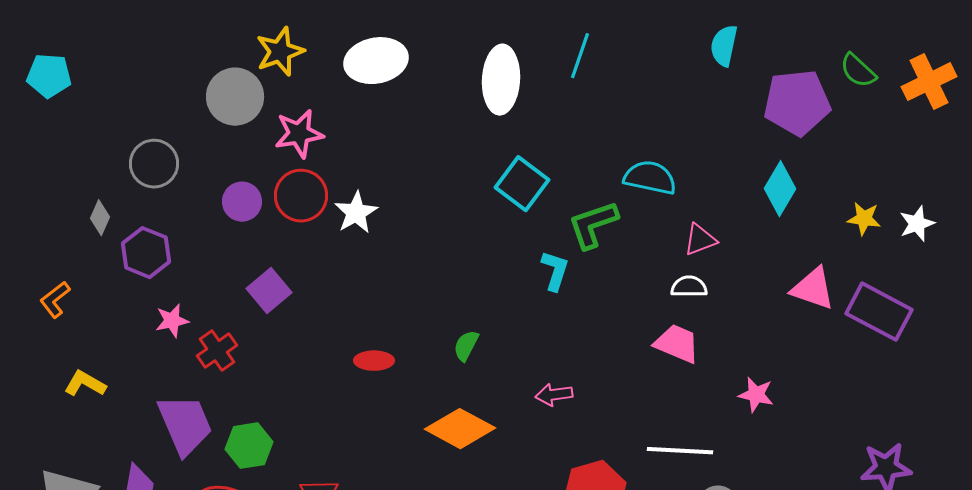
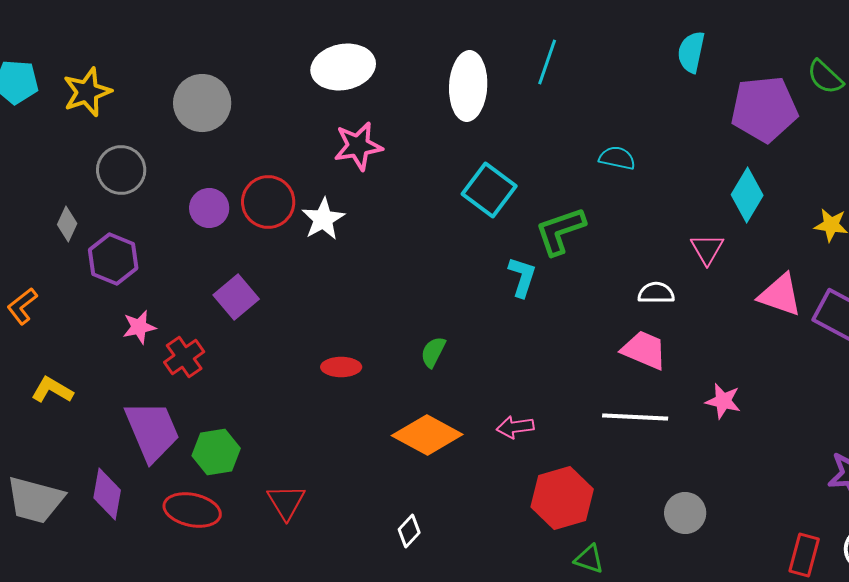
yellow star: (280, 52) -> (87, 92), moved
pink star: (299, 134) -> (358, 146), moved
cyan semicircle: (650, 178) -> (617, 158), moved, size x0.7
pink triangle: (700, 240) -> (707, 249), moved, turned -39
pink arrow: (554, 395) -> (515, 427), moved
white line: (680, 451) -> (635, 417), moved

